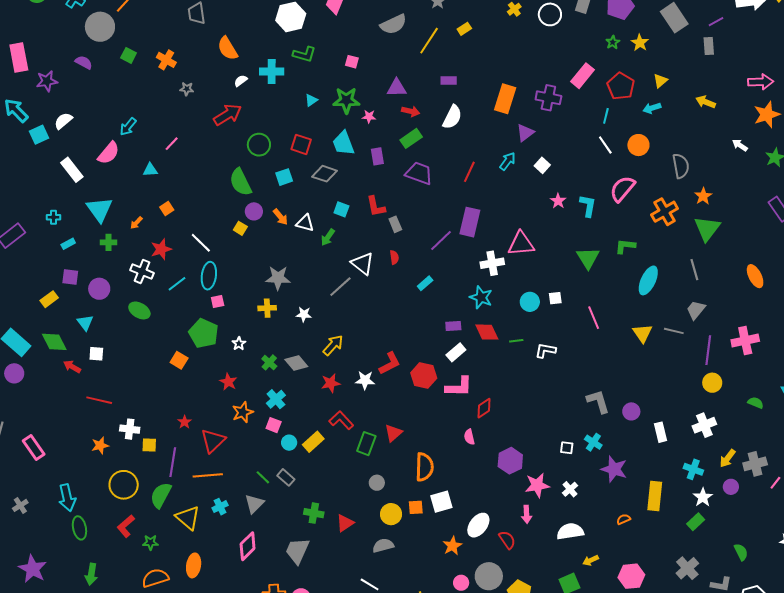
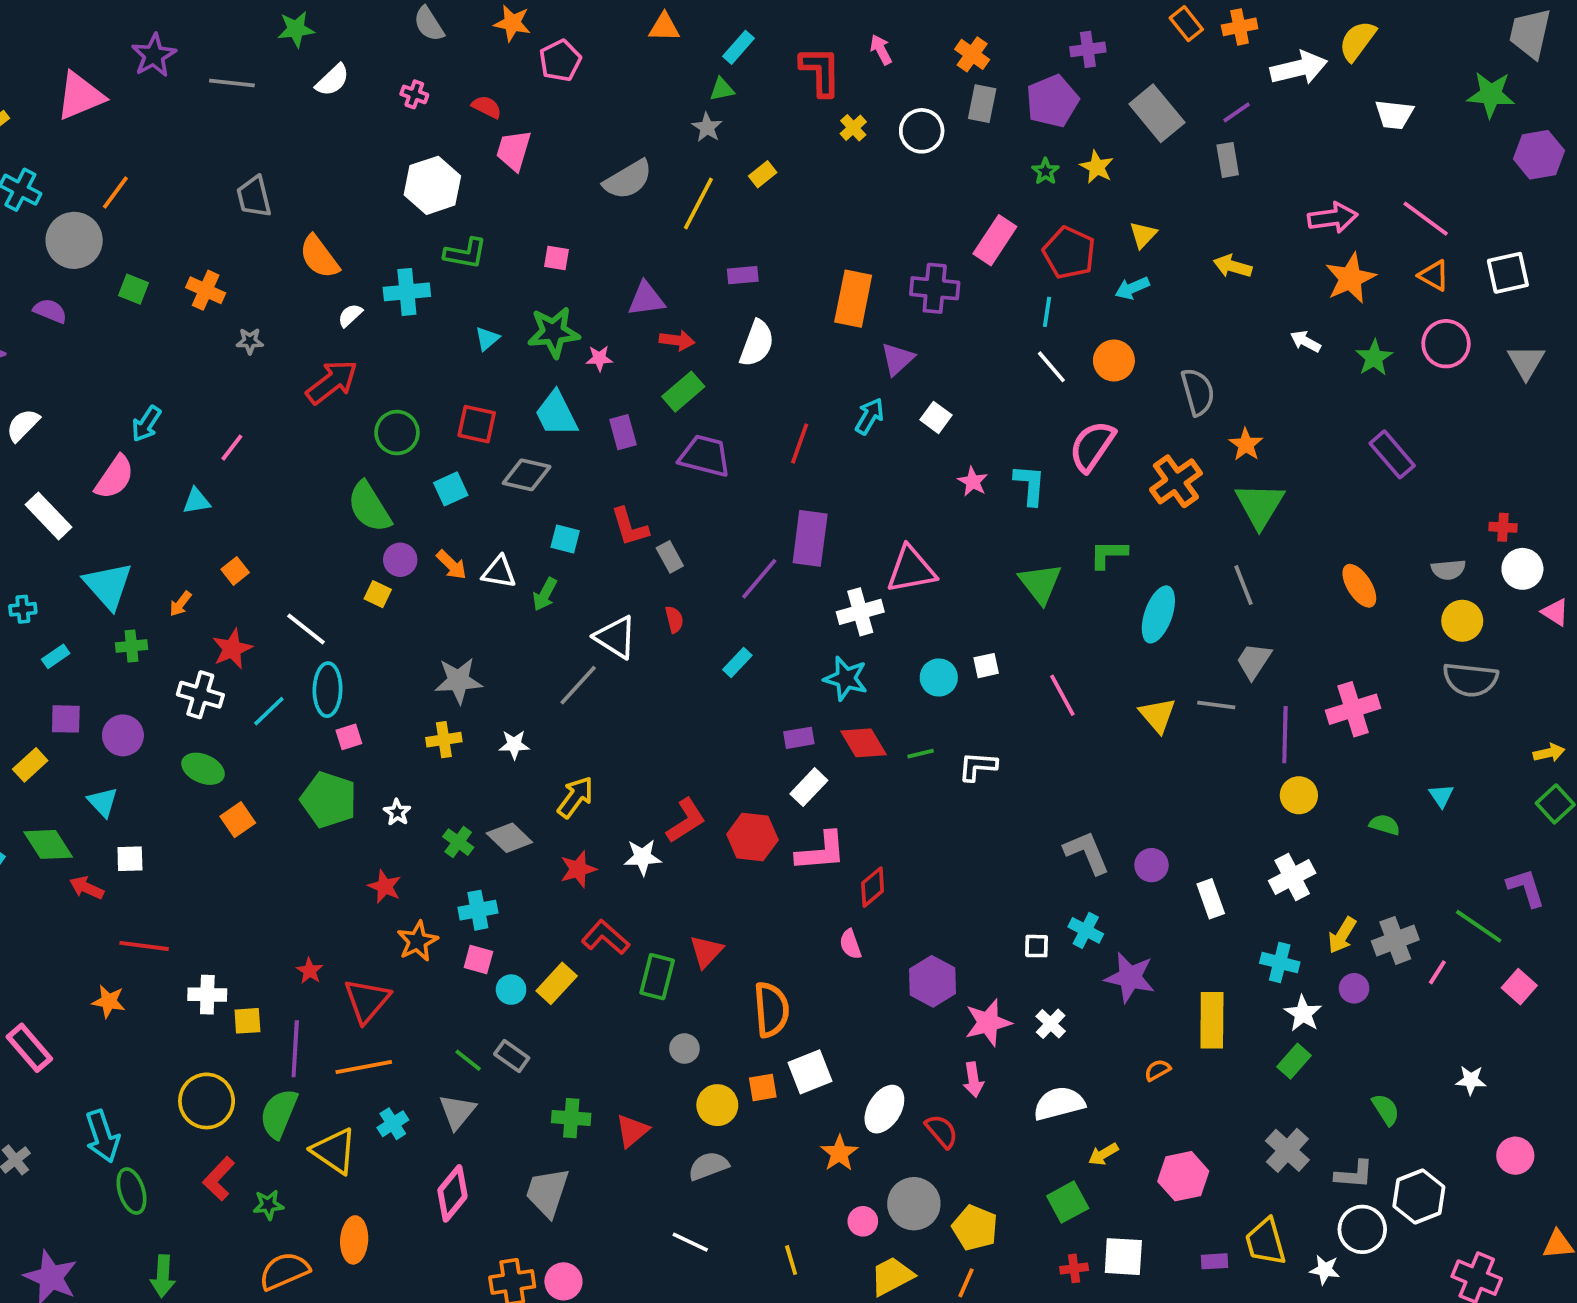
orange square: (179, 360) -> (238, 820), moved, turned 30
cyan cross: (276, 399) -> (478, 910), turned 36
orange star: (100, 445) -> (109, 1001), moved, turned 30

